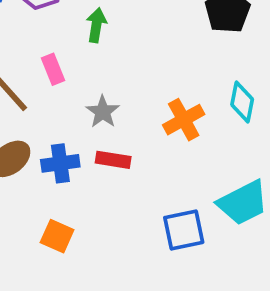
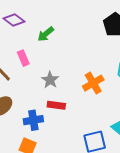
green arrow: (96, 25) -> (46, 34), turned -138
blue cross: (60, 163) -> (33, 120), moved

